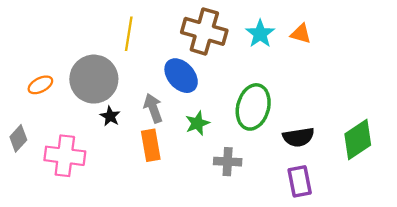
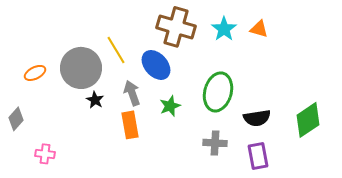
yellow line: (129, 34) -> (116, 50), moved, turned -40
pink cross: (65, 156) -> (45, 154), moved, size x0.6
gray cross: (228, 162) -> (215, 143), moved

